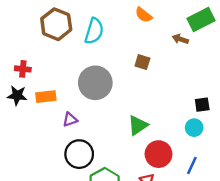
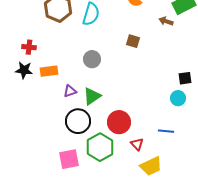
gray circle: (95, 83) -> (92, 59), size x0.6
green triangle: (138, 125) -> (92, 96), moved
red circle: (159, 154) -> (119, 122), moved
blue line: (192, 166) -> (166, 131), moved, turned 70

